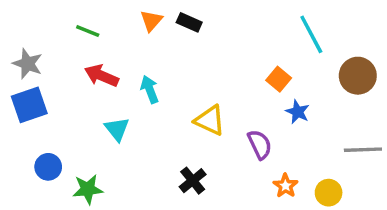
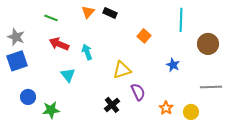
cyan line: (311, 34) -> (181, 20), turned 30
orange square: (279, 79) -> (144, 36), moved
yellow triangle: (210, 120) -> (122, 70), turned -42
purple semicircle: (260, 144) -> (138, 92), moved

